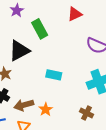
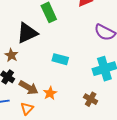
brown arrow: (24, 105) -> (29, 88), turned -138

